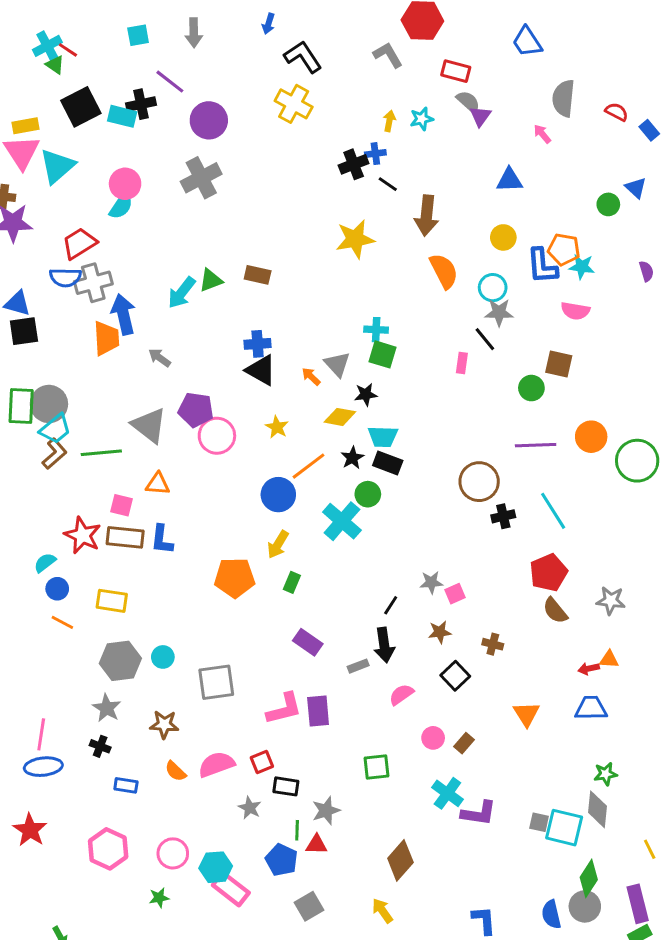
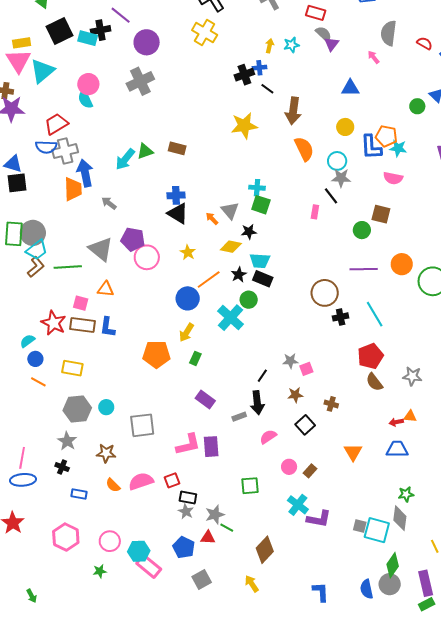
cyan semicircle: (121, 206) -> (85, 99), turned 120
gray star: (250, 808) -> (186, 511), moved
green line: (297, 830) -> (227, 528), moved, turned -64

